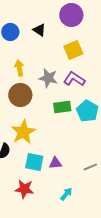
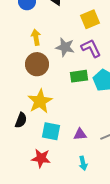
purple L-shape: (74, 79) -> (91, 48), turned 30
purple triangle: (55, 163) -> (80, 134), moved
cyan arrow: (66, 194) -> (83, 163), turned 128

